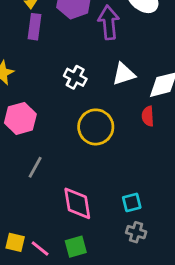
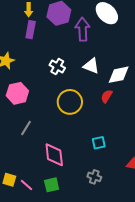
white triangle: (124, 74) -> (91, 66), turned 36
red semicircle: (148, 116) -> (107, 96), turned 32
cyan square: (132, 202) -> (99, 143), moved

